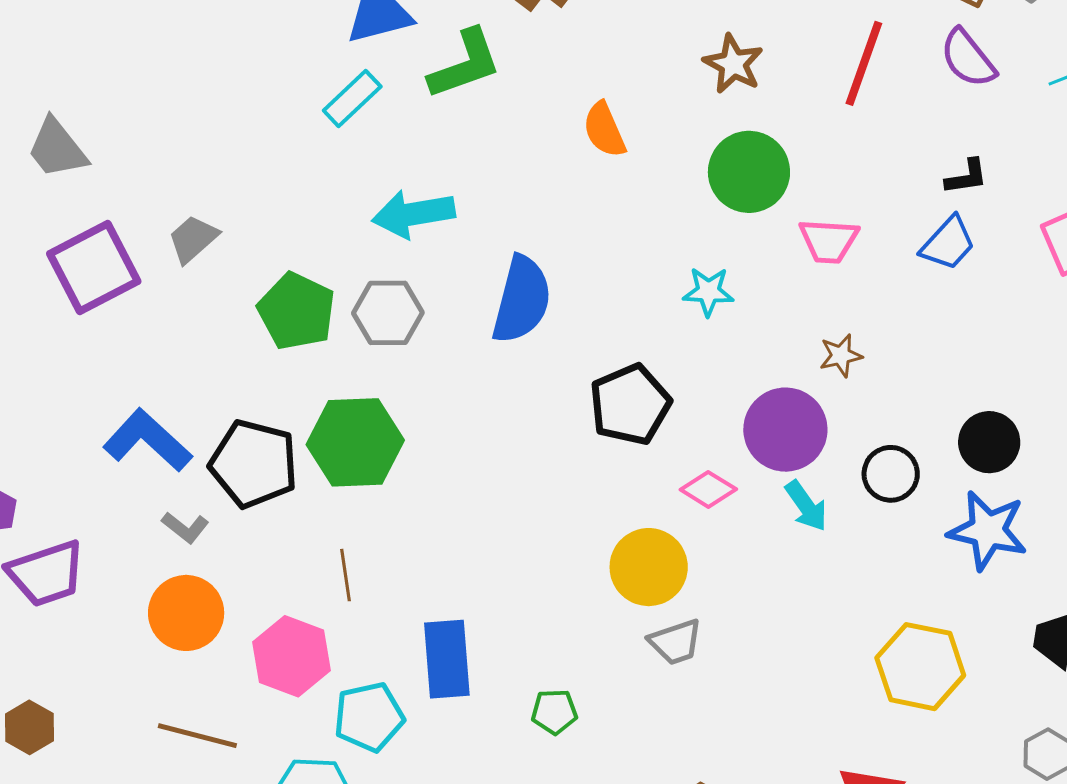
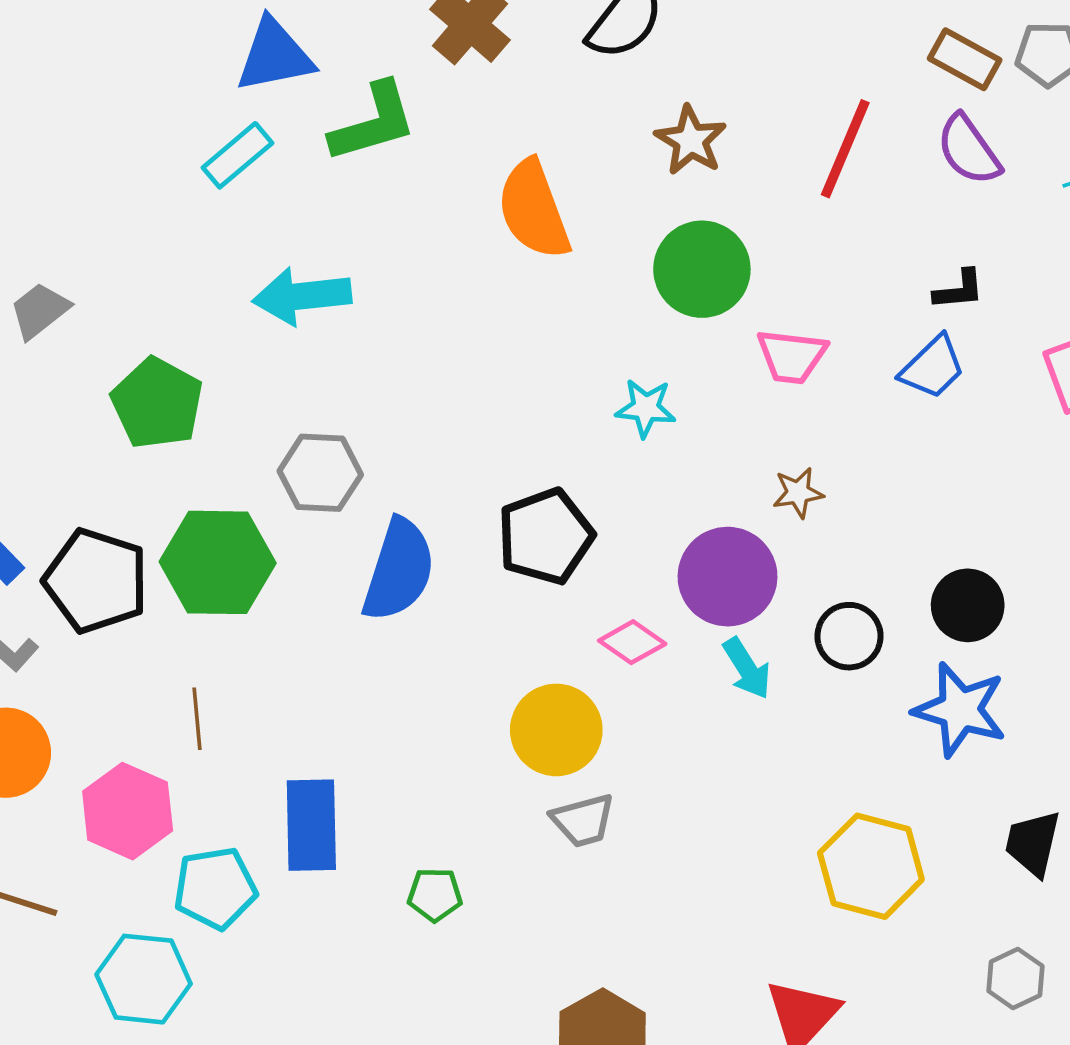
orange semicircle: (604, 130) -> (534, 210), size x1.5
blue semicircle: (522, 300) -> (399, 570), moved
gray hexagon: (388, 313) -> (320, 473), moved

